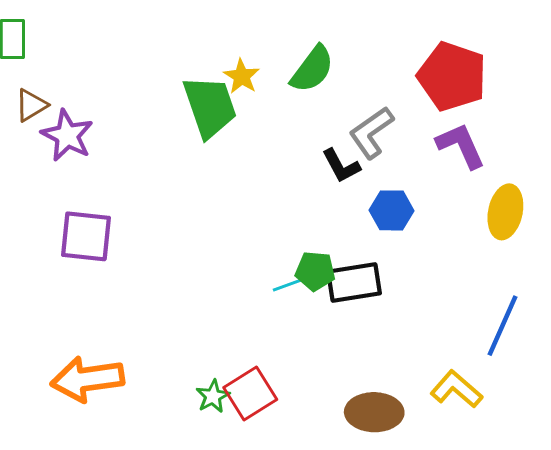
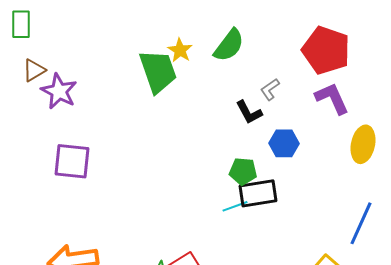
gray L-shape: (371, 133) -> (270, 89), size x0.6
green pentagon: (315, 271) -> (243, 171), moved
cyan line: (291, 284) -> (235, 206), moved

